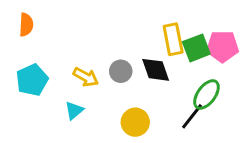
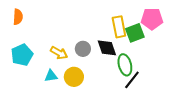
pink pentagon: (222, 47) -> (152, 19), moved
green ellipse: (207, 95) -> (125, 65), moved, turned -50
cyan triangle: (74, 111) -> (51, 76), turned 32
yellow circle: (135, 122) -> (74, 77), moved

